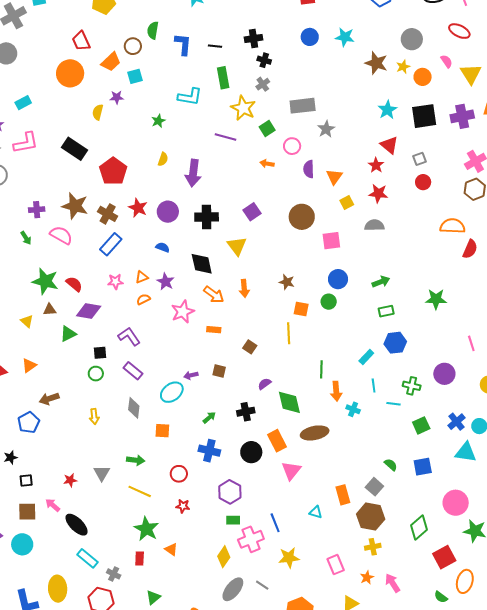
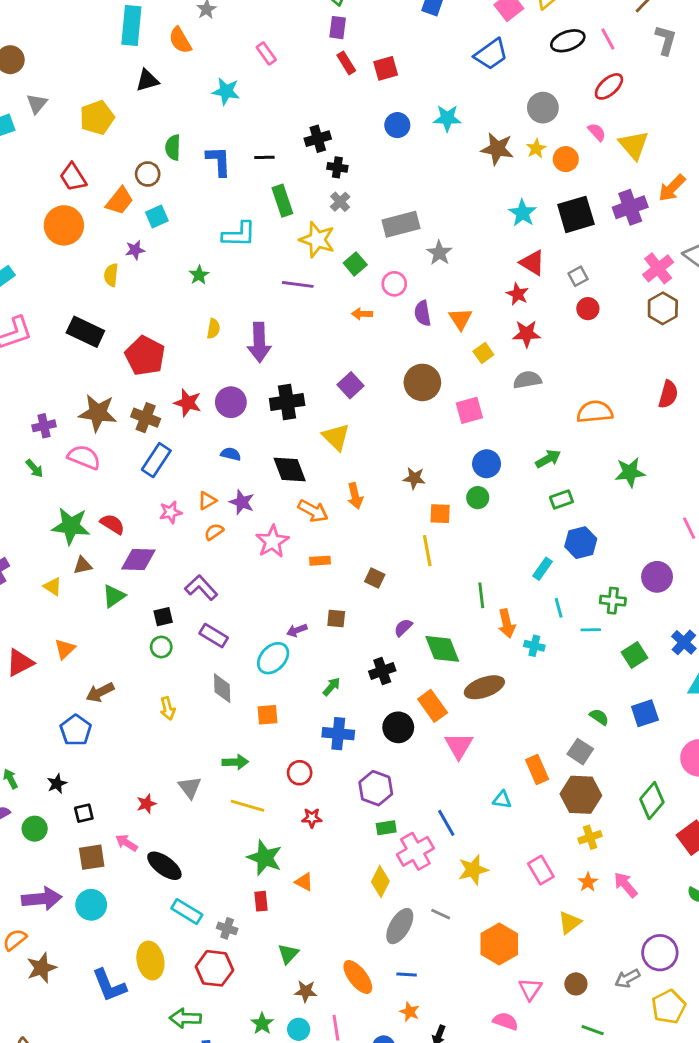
red ellipse: (459, 31) -> (609, 86), turned -60
orange semicircle: (452, 226) -> (595, 412), moved

